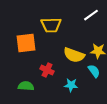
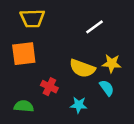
white line: (91, 15) -> (95, 27), moved
yellow trapezoid: (51, 25) -> (32, 18), moved

